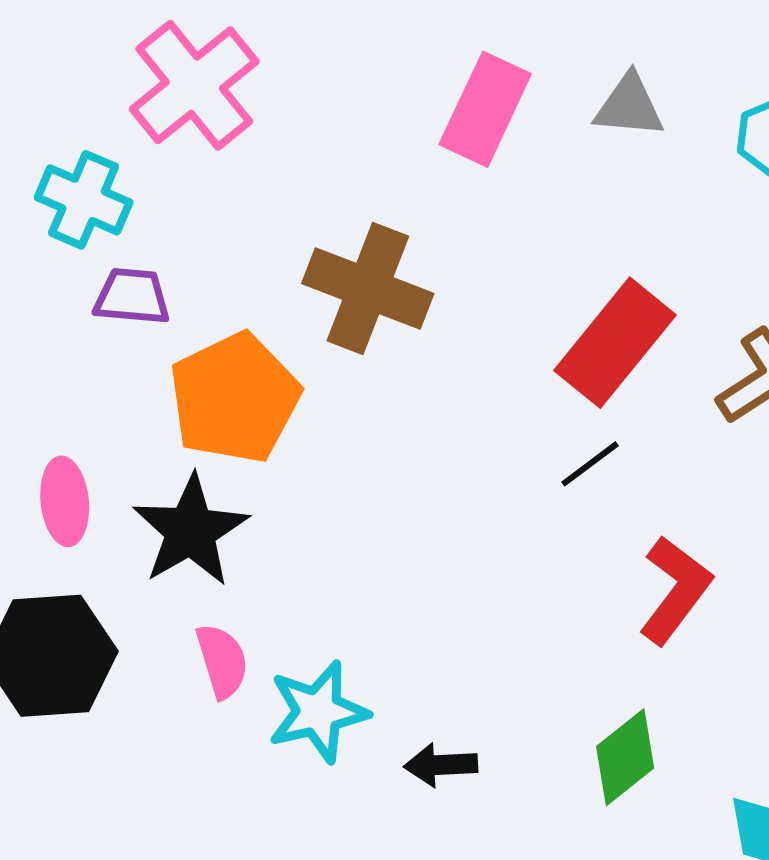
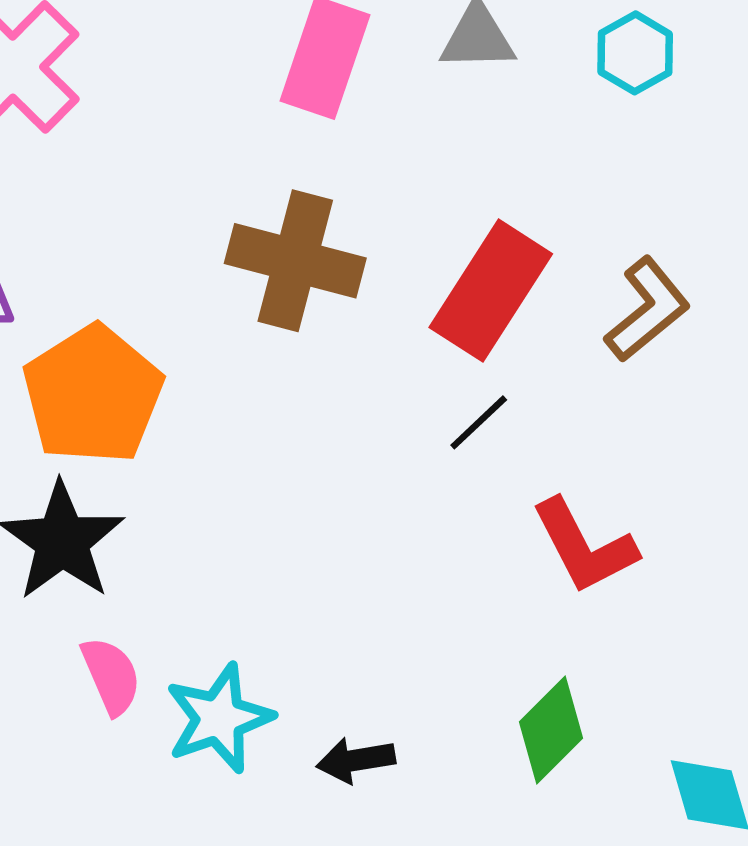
brown cross: (368, 288) -> (295, 261), moved
red L-shape: (675, 590) -> (584, 546), turned 122

